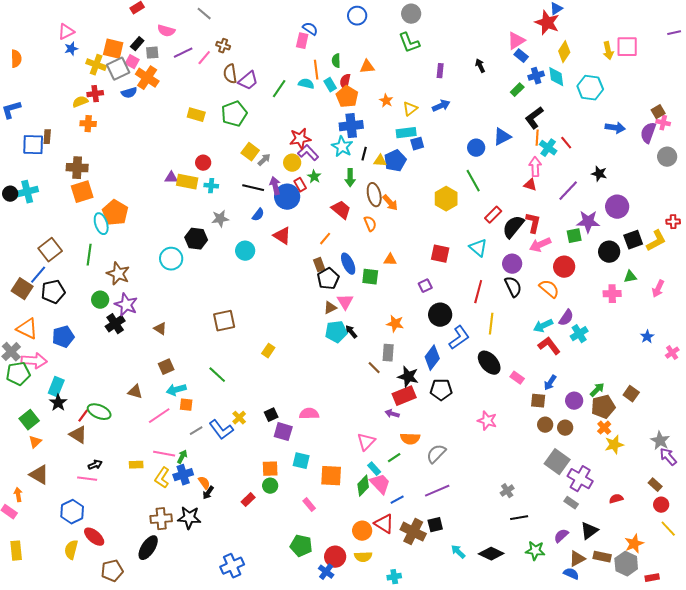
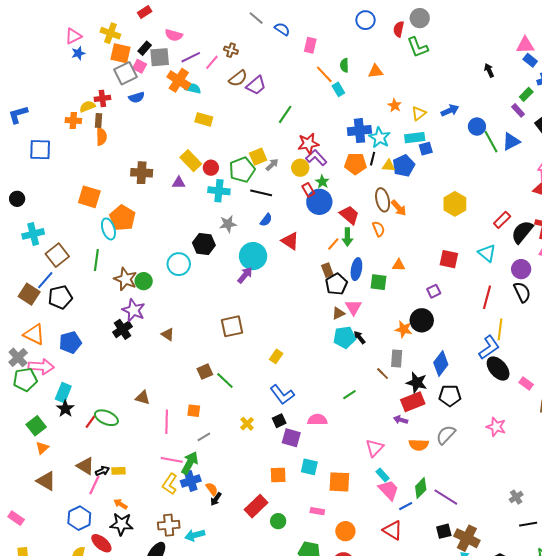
gray line: (204, 14) -> (256, 18), moved
blue semicircle: (310, 29) -> (282, 29), moved
pink triangle: (516, 41) -> (525, 45), turned 30
gray square: (152, 53) -> (160, 57), size x1.5
orange semicircle: (16, 59) -> (101, 137), moved
yellow cross: (96, 65) -> (110, 33), moved
orange line: (316, 70) -> (324, 74), turned -36
purple rectangle: (440, 71) -> (518, 110), moved, turned -48
brown semicircle: (230, 74) -> (238, 78), turned -120
orange cross: (147, 78) -> (179, 80), moved
red semicircle: (345, 82) -> (399, 29), moved
cyan semicircle: (306, 84) -> (193, 88), moved
green line: (279, 89) -> (285, 114), moved
orange pentagon: (347, 97) -> (355, 164), moved, turned -30
green pentagon: (234, 114) -> (242, 170), moved
orange cross: (88, 124) -> (73, 120), moved
brown rectangle: (47, 137) -> (98, 120), moved
cyan star: (342, 147) -> (380, 138), moved
blue circle: (476, 148) -> (477, 127), moved
yellow square: (250, 152) -> (258, 157), turned 30
brown cross: (77, 168) -> (142, 173), moved
green arrow: (350, 178) -> (347, 237), moved
green line: (473, 181) -> (491, 142), moved
yellow rectangle: (187, 182) -> (191, 161), moved, turned 35
cyan cross: (211, 186) -> (219, 191), size x1.5
purple arrow: (275, 186) -> (245, 275), moved, turned 54
cyan cross: (27, 192) -> (33, 234), moved
orange square: (82, 192) -> (89, 197), turned 35
blue circle: (287, 197) -> (319, 202), moved
cyan circle: (245, 251) -> (253, 256), size x1.4
blue ellipse: (348, 264) -> (356, 269), turned 35
green circle: (100, 300) -> (144, 281), moved
black circle: (440, 315) -> (422, 320), moved
blue L-shape: (459, 338) -> (489, 347), moved
brown square: (166, 367) -> (205, 372), moved
cyan arrow: (176, 390) -> (195, 535), moved
pink line: (159, 416) -> (167, 422), turned -55
blue L-shape: (221, 430) -> (282, 395), moved
brown triangle: (78, 435) -> (85, 466), moved
gray semicircle: (436, 454) -> (446, 435), moved
green arrow: (182, 457) -> (190, 463), size x1.6
green line: (394, 458) -> (349, 395), moved
yellow rectangle: (136, 465) -> (118, 471), moved
pink line: (87, 479) -> (94, 485), turned -72
green circle: (270, 486) -> (278, 521), moved
green diamond: (363, 486) -> (421, 488), moved
purple line: (437, 491) -> (446, 497), turned 55
orange arrow: (18, 495) -> (120, 504), moved, turned -48
red rectangle: (248, 500) -> (256, 506), size x1.6
pink rectangle: (309, 505) -> (317, 511), turned -40
black star: (189, 518) -> (121, 524), moved
orange circle: (362, 531) -> (345, 531), moved
brown cross: (413, 532) -> (467, 538), moved

